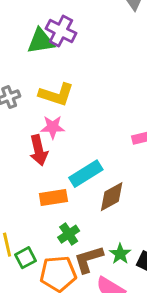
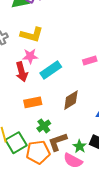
cyan rectangle: (86, 174) -> (51, 70), moved
green star: (120, 254) -> (80, 146), moved
green square: (25, 258) -> (16, 143), size x1.5

